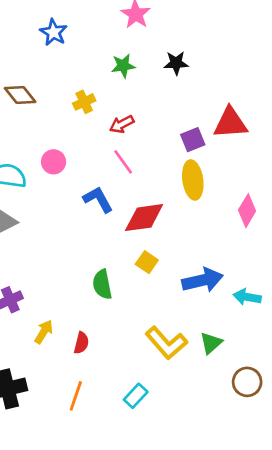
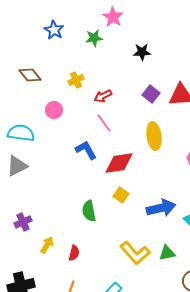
green star: (123, 66) -> (94, 38), moved
purple square: (193, 140) -> (151, 94), moved, turned -30
pink circle: (54, 162) -> (54, 110), moved
green triangle: (211, 343) -> (167, 253), turned 30

